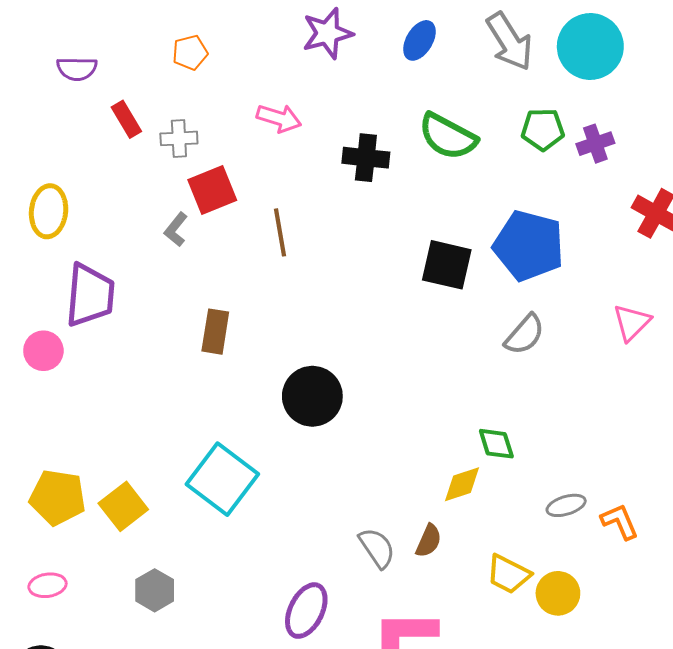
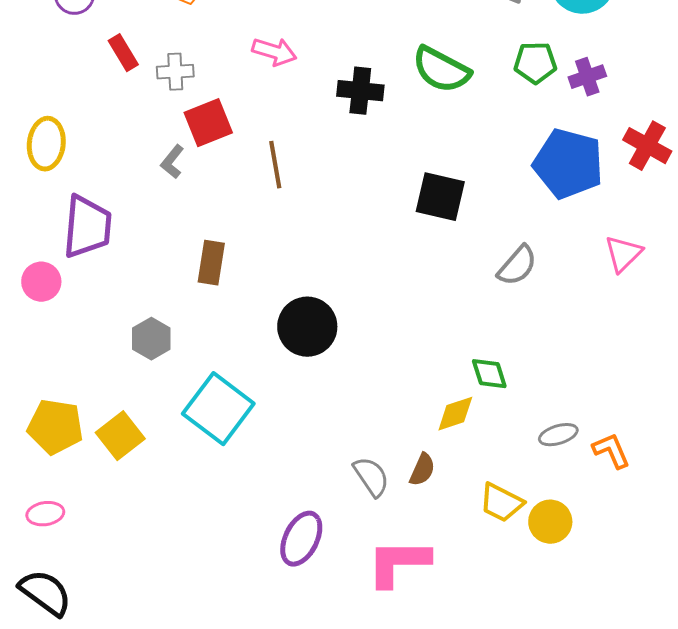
blue pentagon: (529, 246) -> (568, 164), moved
gray hexagon: (155, 590) -> (151, 339), moved

